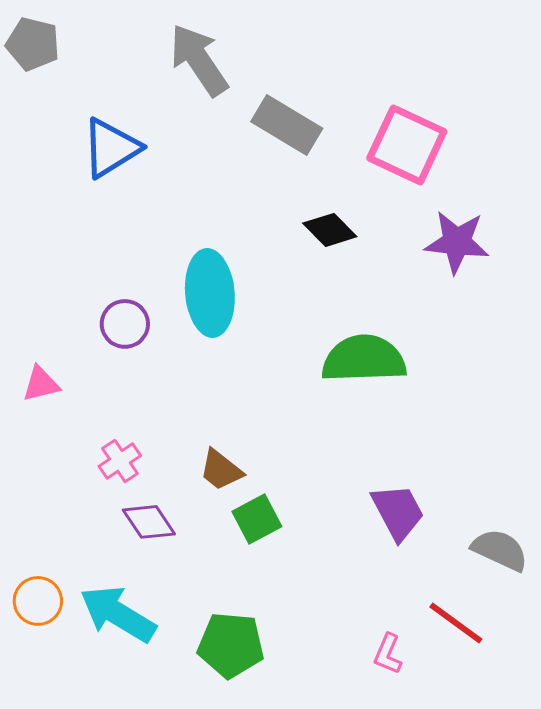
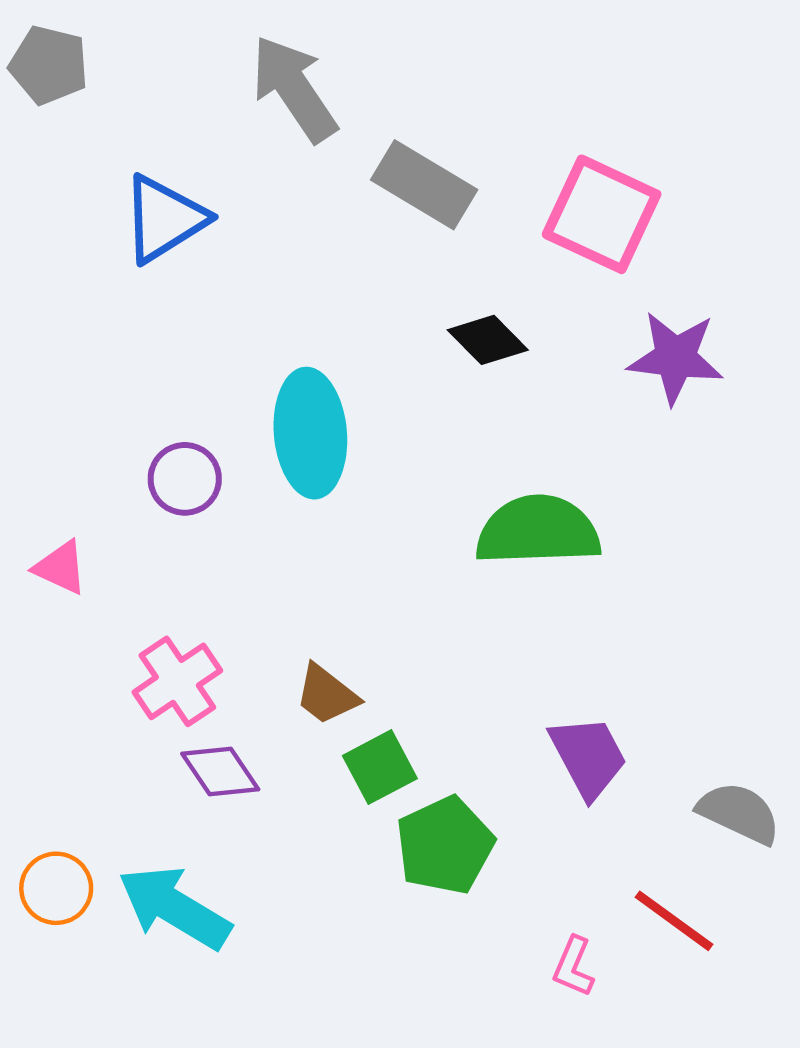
pink triangle: (41, 384) -> (61, 568), turned 39
pink cross: (120, 461) -> (177, 681), size x1.4
green pentagon: (231, 645) -> (445, 845), moved, turned -30

